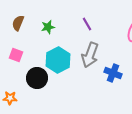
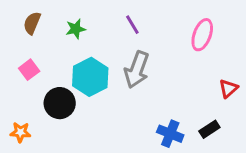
pink square: (16, 55) -> (29, 70), turned 32
blue cross: (113, 73) -> (170, 134), moved

